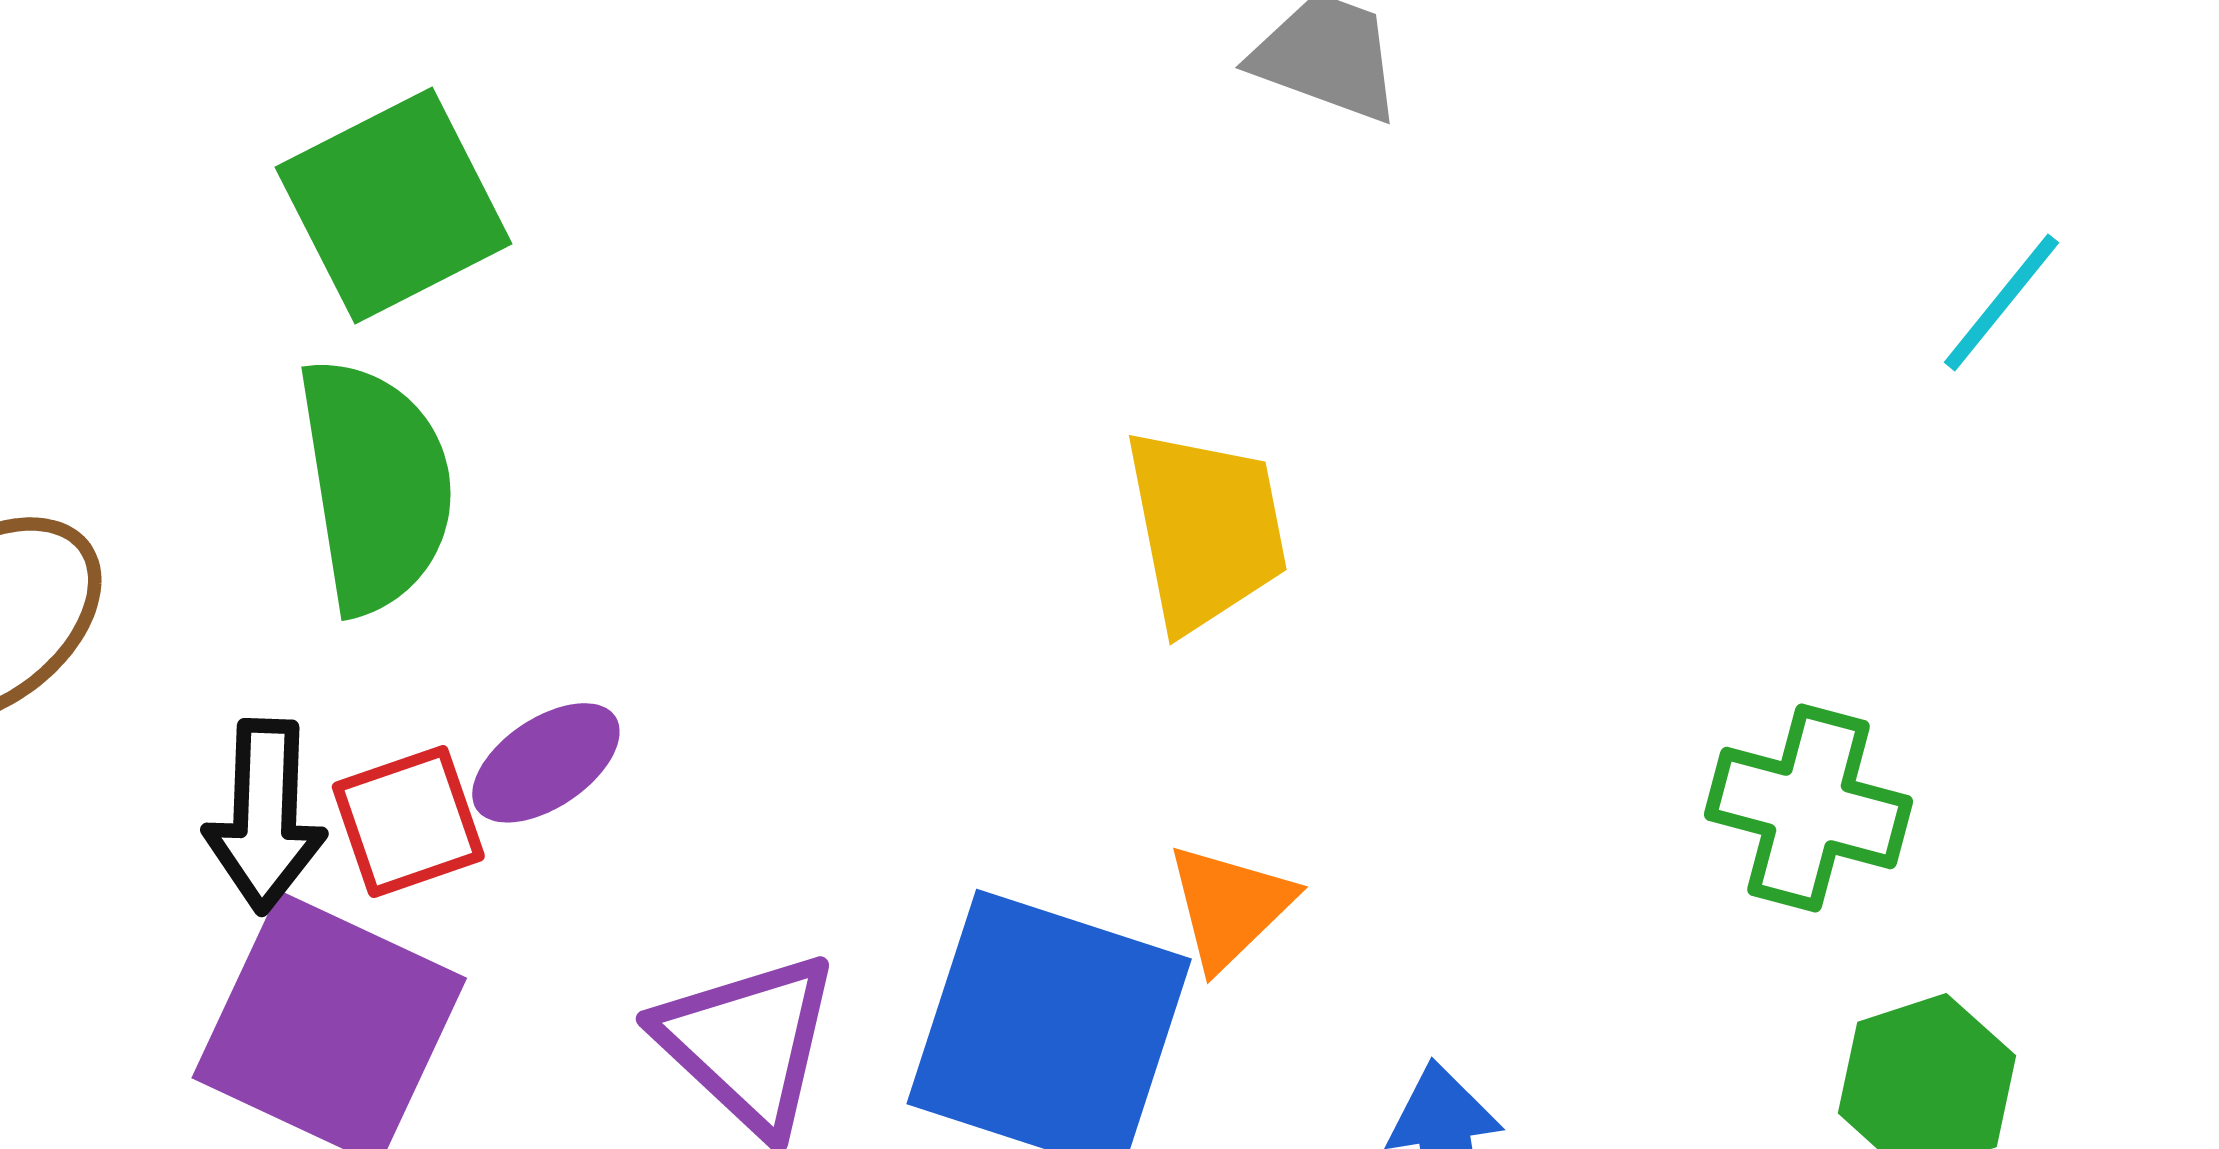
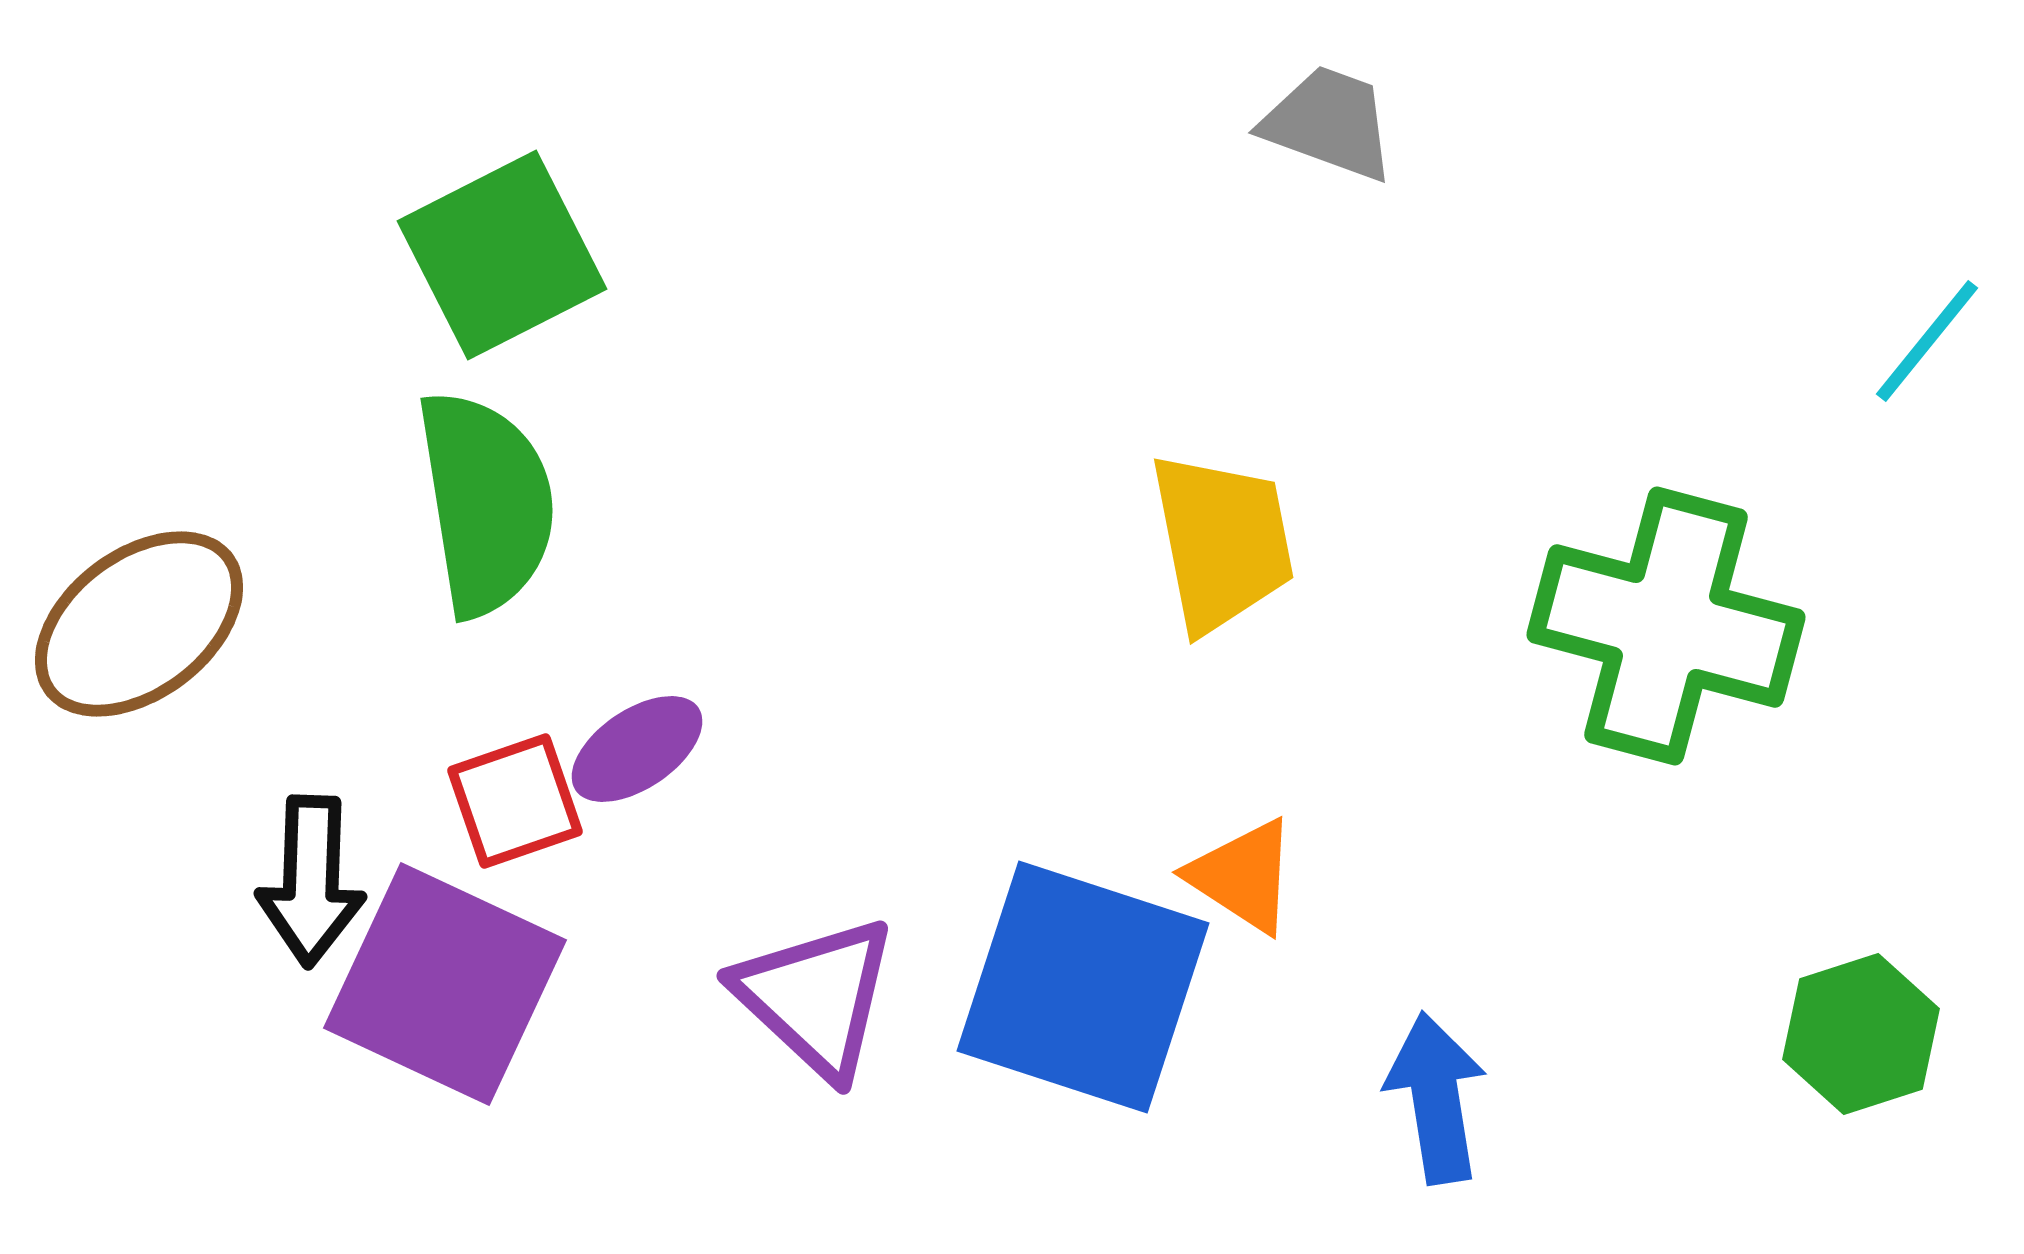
green cross: (1808, 808) -> (1666, 626), moved, size x1.5
black arrow: (265, 816) -> (311, 881), moved
orange triangle: (1230, 906) -> (1243, 876), turned -43

